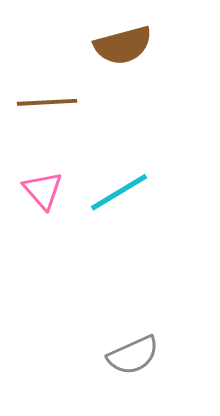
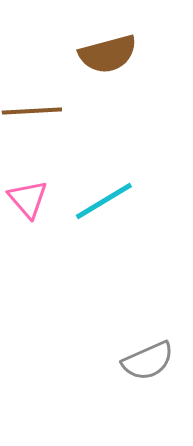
gray semicircle: (133, 355) -> (148, 361), moved

